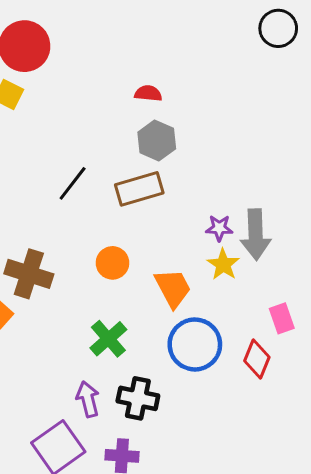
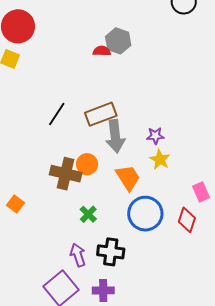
gray hexagon: (157, 141) -> (118, 41), moved
gray arrow: (256, 235) -> (115, 136), moved
brown cross: (29, 274) -> (66, 174), moved
green cross: (108, 339) -> (88, 214), size x0.7

